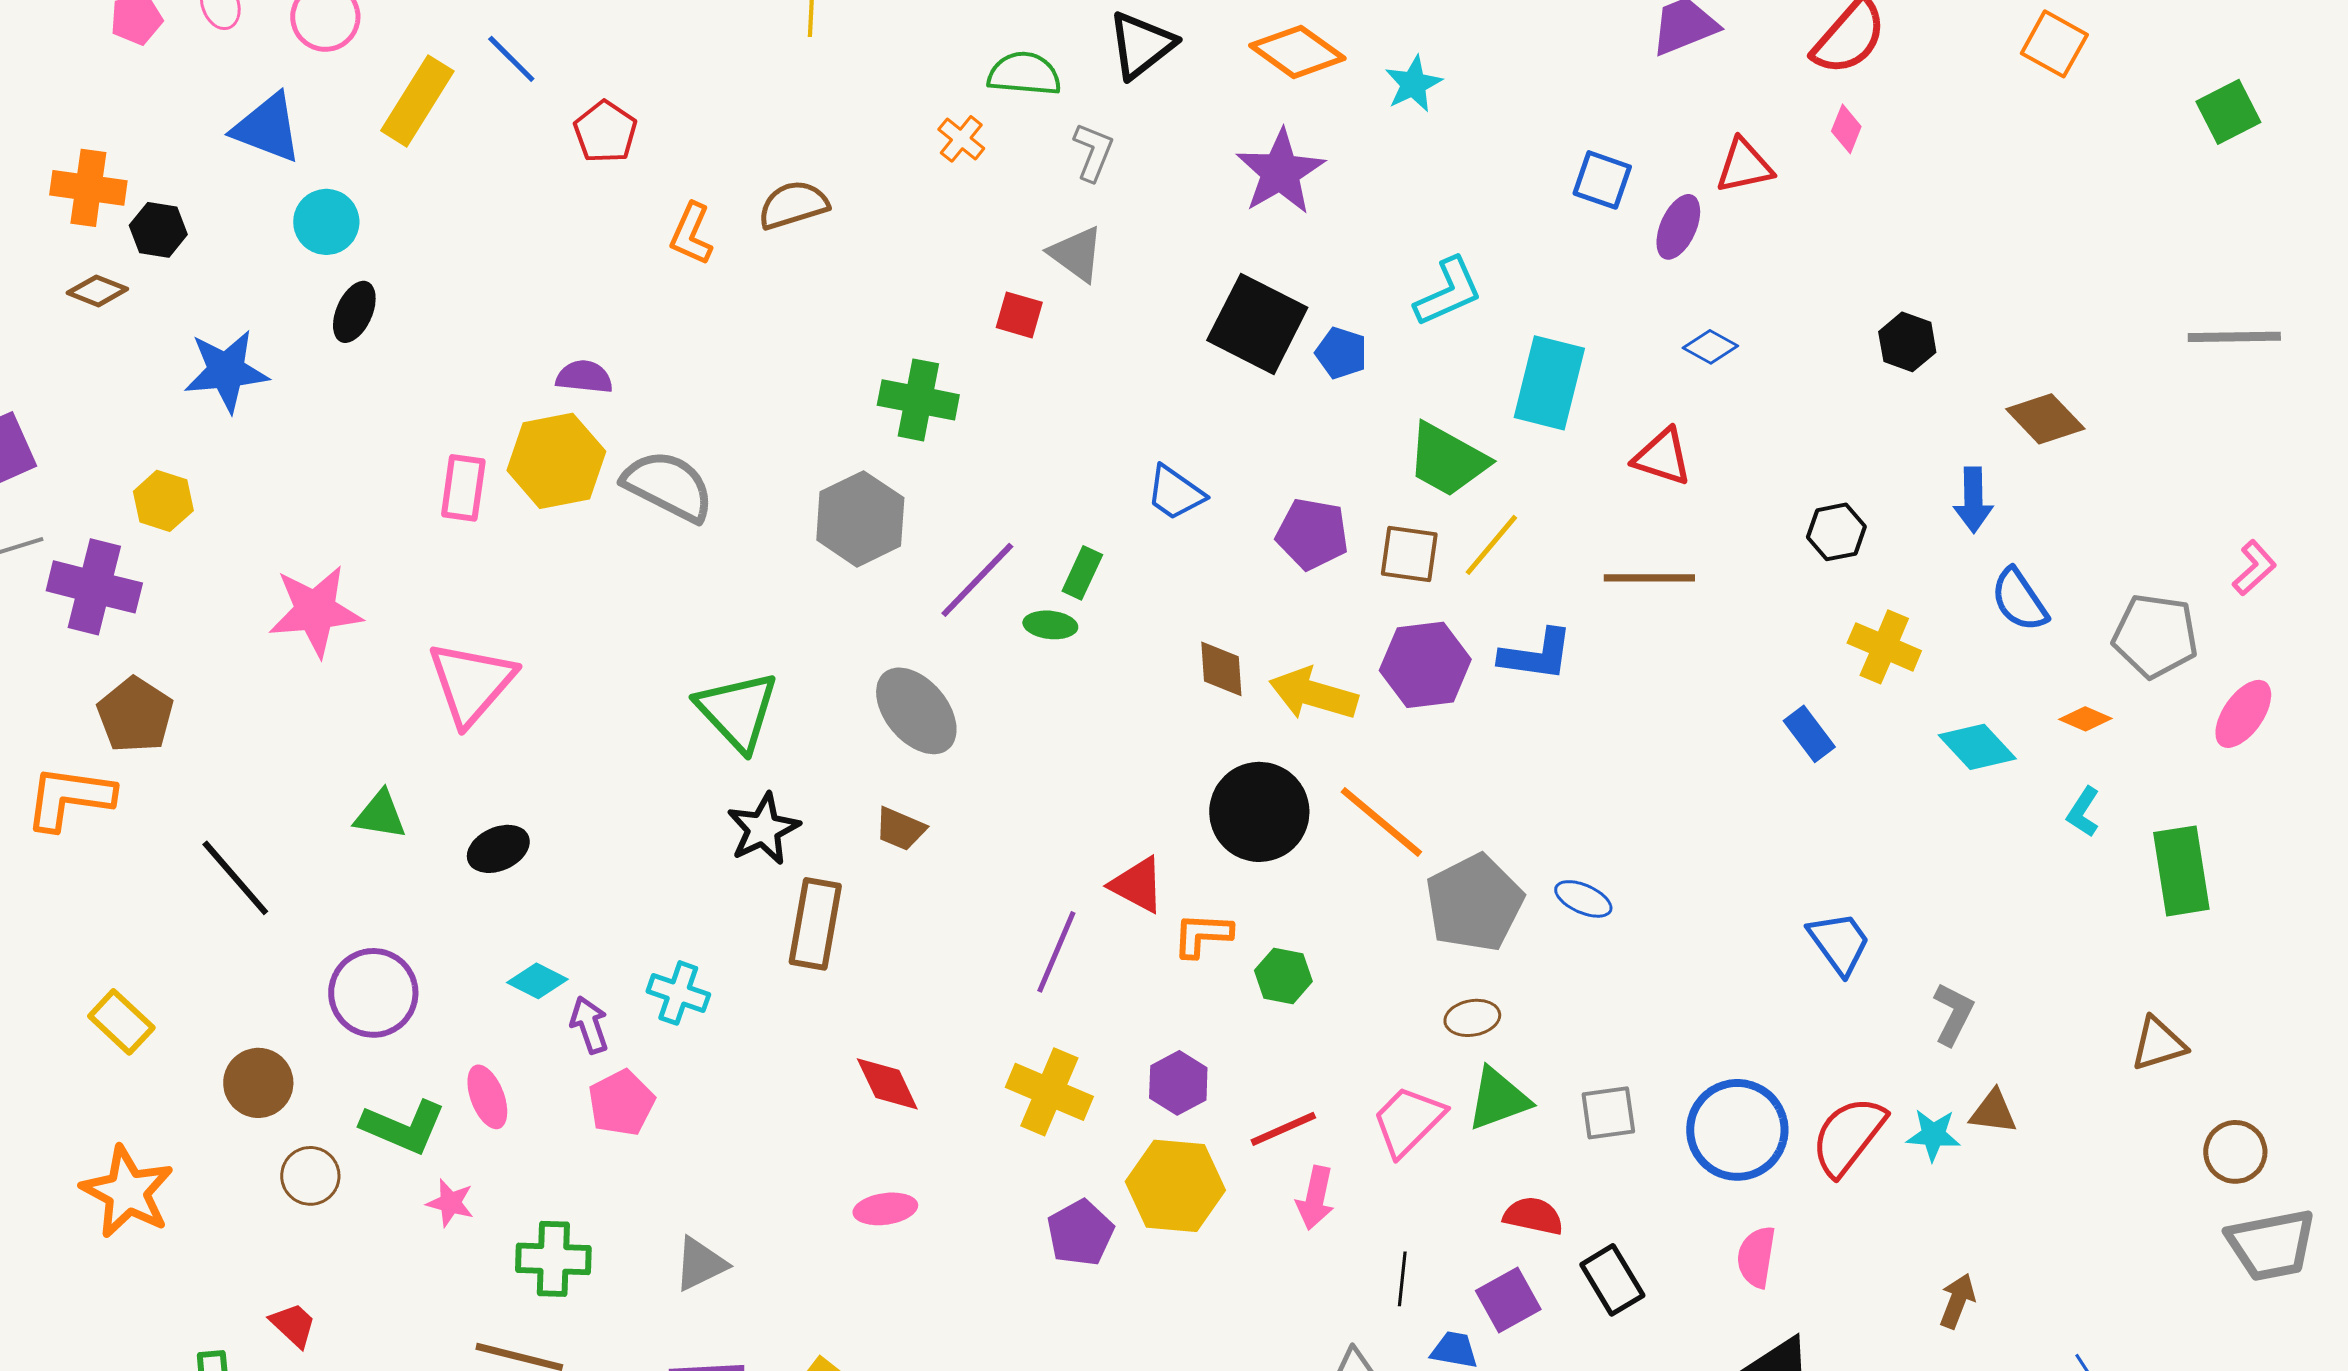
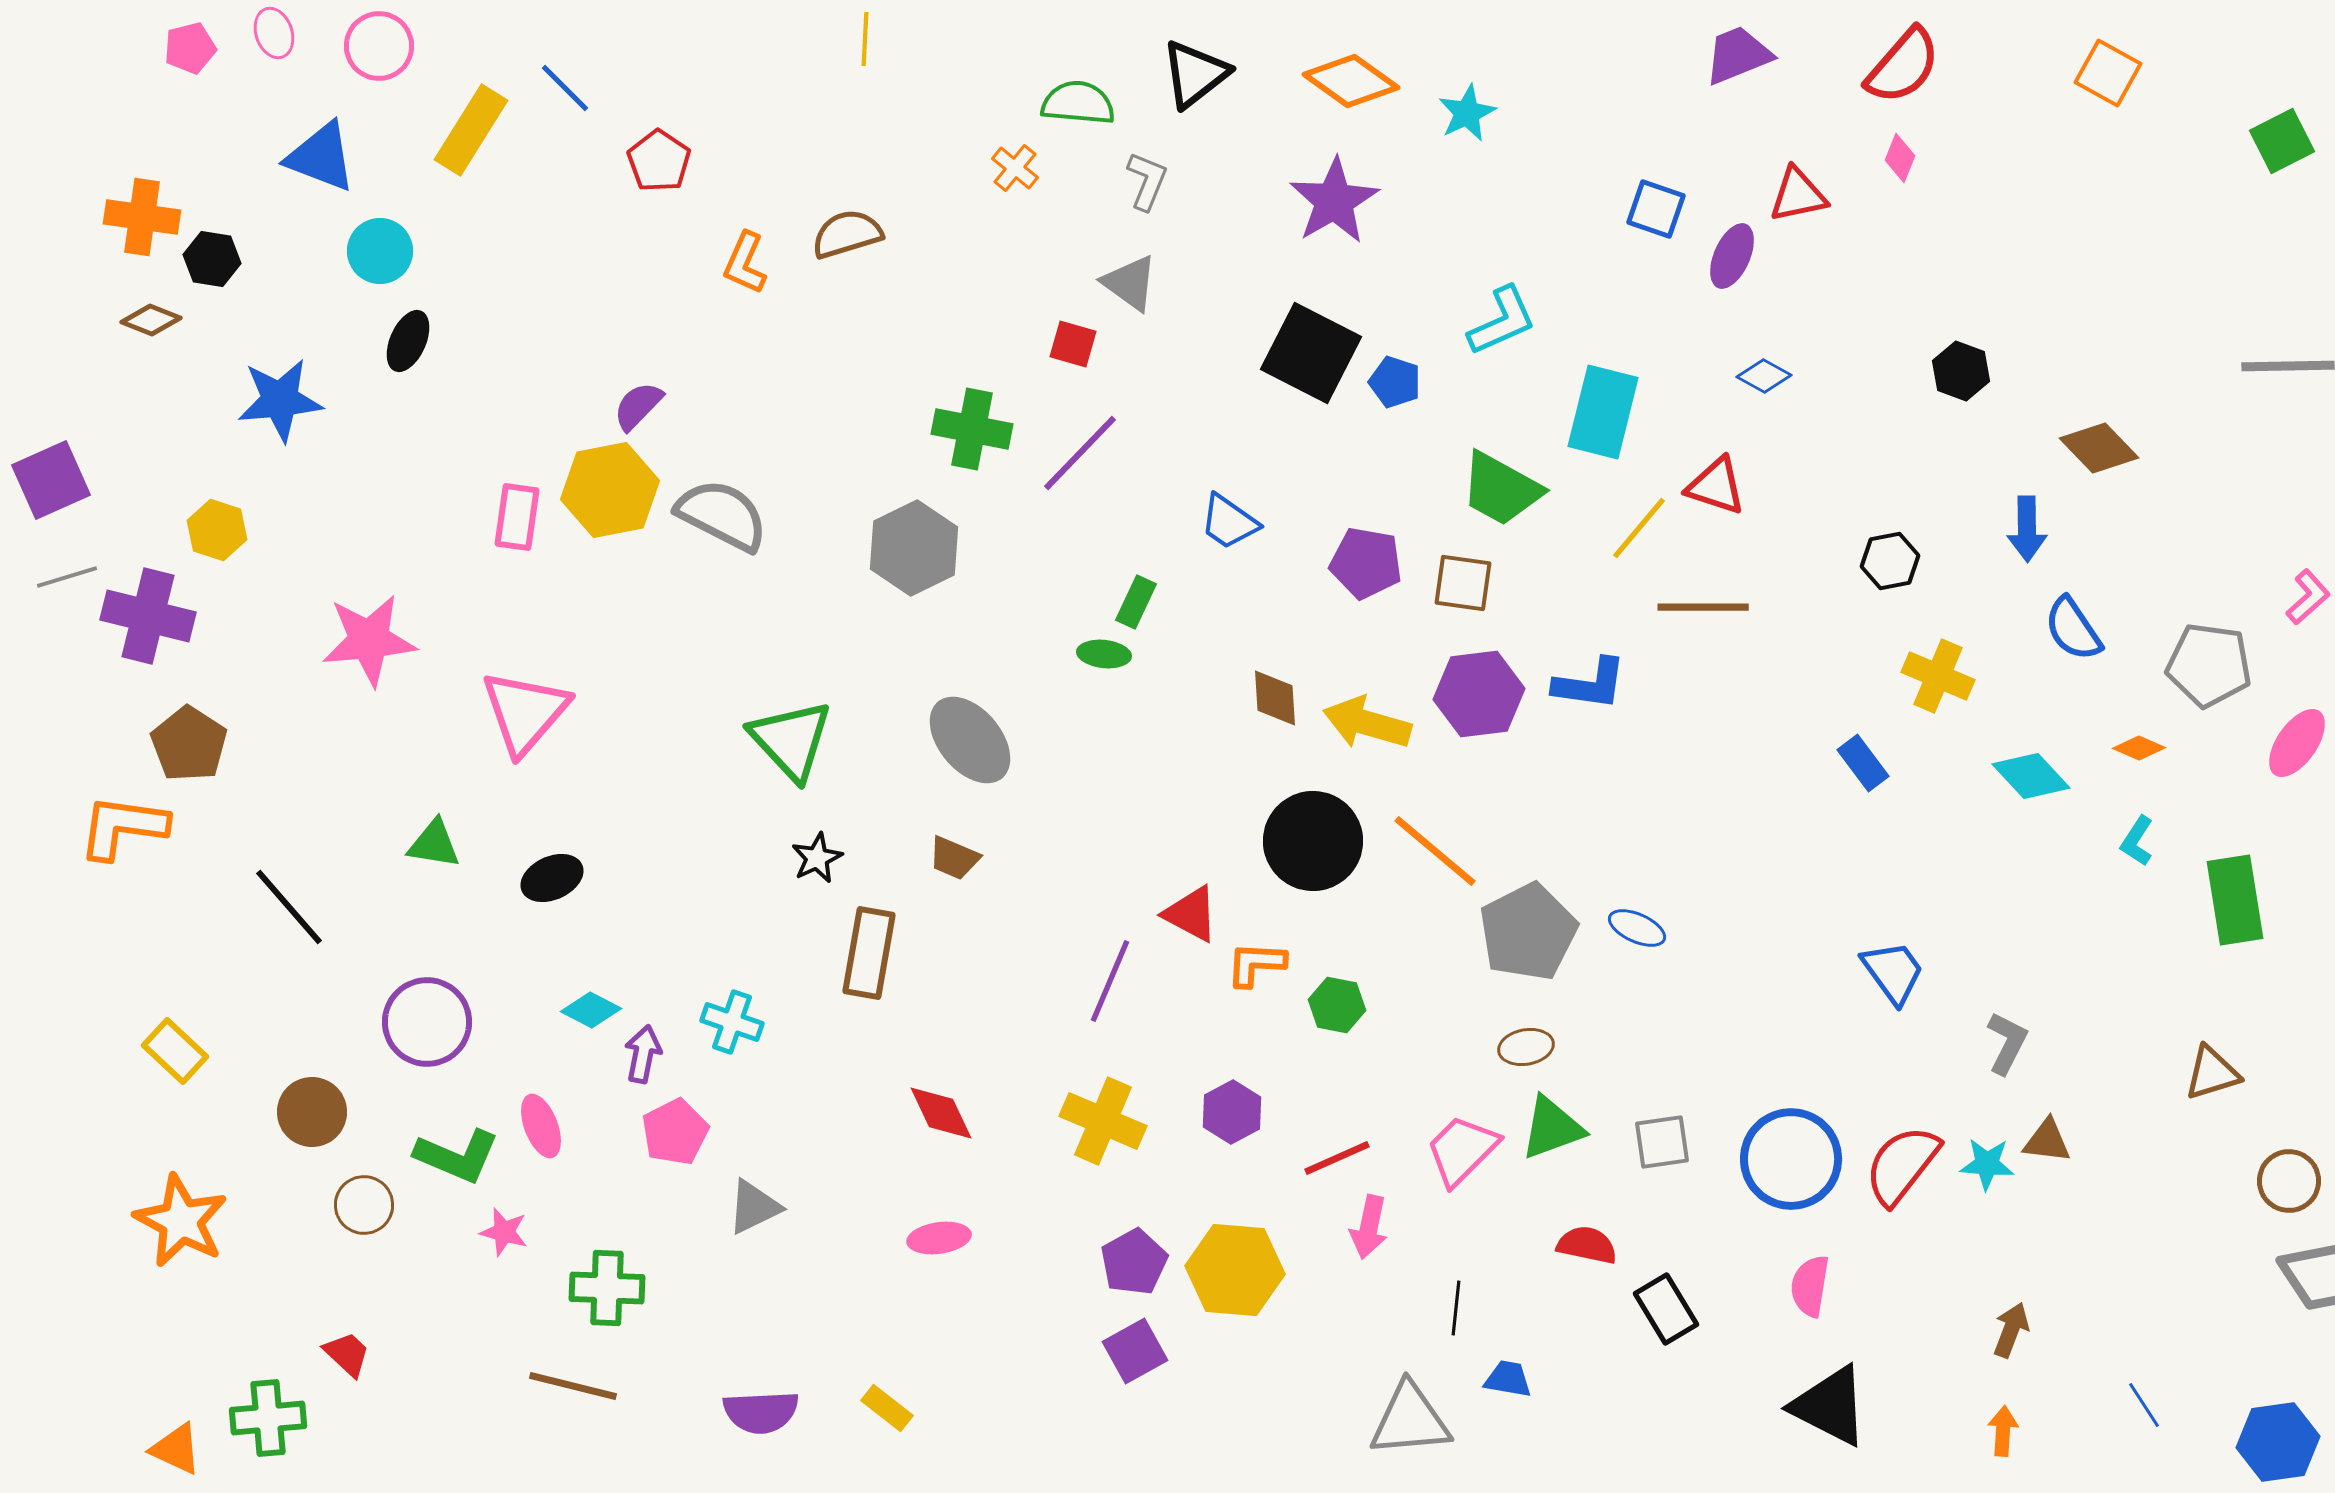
purple semicircle: (584, 377) -> (638, 406), turned -52
yellow line: (1491, 545) -> (1639, 528), moved
purple line: (977, 580) -> (1080, 453), moved
black star: (763, 829) -> (817, 858), size x0.7
purple arrow: (589, 1025) -> (643, 1054), turned 30
yellow hexagon: (1175, 1186) -> (1235, 1270), moved
gray triangle: (700, 1264) -> (754, 1207), moved
purple square: (1508, 1300) -> (1135, 1351), moved

